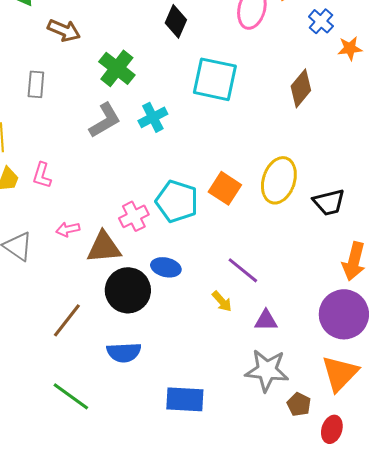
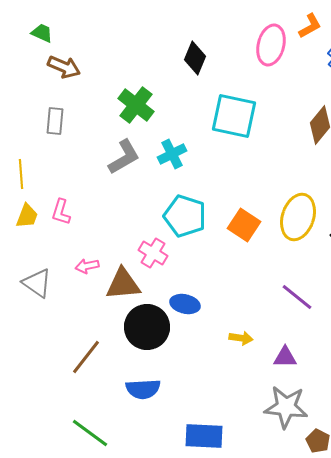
brown arrow: (64, 30) -> (64, 67), moved
cyan pentagon: (177, 201) -> (185, 216), moved
pink cross: (134, 216) -> (153, 253), turned -32
purple line: (243, 270) -> (297, 297), moved
yellow arrow: (222, 301) -> (241, 338), turned -40

